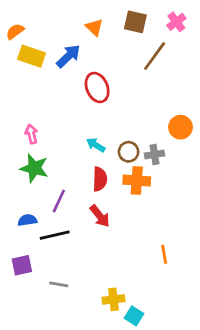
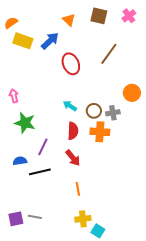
brown line: (155, 56) -> (109, 54), moved
pink arrow: (31, 134) -> (14, 96), moved
orange line: (164, 254) -> (78, 189), moved
purple square: (22, 265) -> (16, 219), moved
gray line: (59, 284) -> (35, 217), moved

